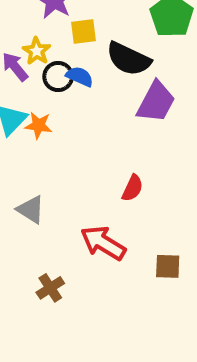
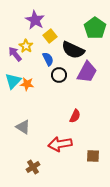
yellow square: (84, 32) -> (50, 36), turned -32
black circle: (58, 77) -> (59, 75), moved
blue semicircle: (80, 77) -> (48, 59), turned 40
red arrow: (103, 243) -> (60, 144), turned -40

